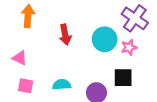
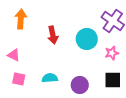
pink star: (129, 47) -> (112, 53), moved
black square: (123, 78) -> (113, 80), moved

